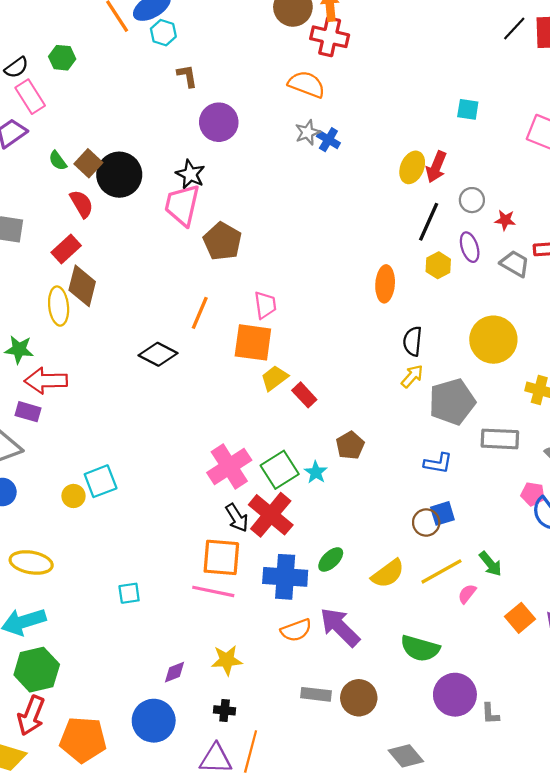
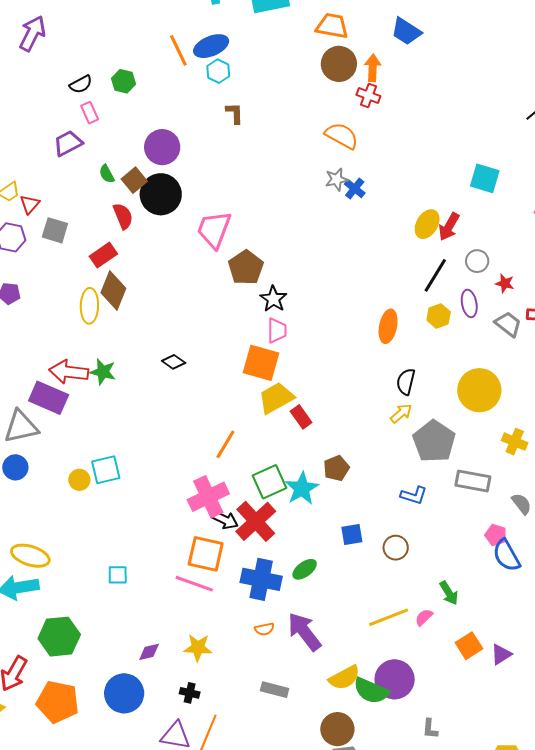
red cross: (330, 37) -> (368, 95), size x0.7
pink rectangle: (30, 97) -> (90, 113), size x0.7
cyan square: (468, 109) -> (485, 178), size x1.4
purple circle: (219, 122) -> (162, 147), moved
black star: (190, 174) -> (273, 299), moved
orange line: (200, 313) -> (225, 444), moved
green star: (19, 350) -> (103, 372), moved
black diamond: (158, 354) -> (174, 362), size x0.7
yellow trapezoid: (274, 378) -> (276, 398), size x1.4
gray pentagon: (452, 402) -> (434, 441), turned -30
purple rectangle: (28, 412) -> (49, 398), size x1.6
pink cross: (229, 466) -> (208, 497), moved
cyan star: (316, 472) -> (302, 488), size x1.6
blue square: (442, 513) -> (352, 534), moved
black arrow: (237, 518) -> (225, 520), turned -40
yellow ellipse: (31, 562) -> (30, 556), moved
yellow line: (441, 571) -> (389, 617), moved
yellow semicircle: (388, 574) -> (344, 678), moved
orange semicircle: (296, 630) -> (264, 629), size x0.7
green semicircle: (420, 648) -> (371, 691), moved
green hexagon: (37, 670) -> (59, 637), moved
purple circle: (455, 695) -> (395, 679), moved
brown circle: (359, 698) -> (337, 729), moved

